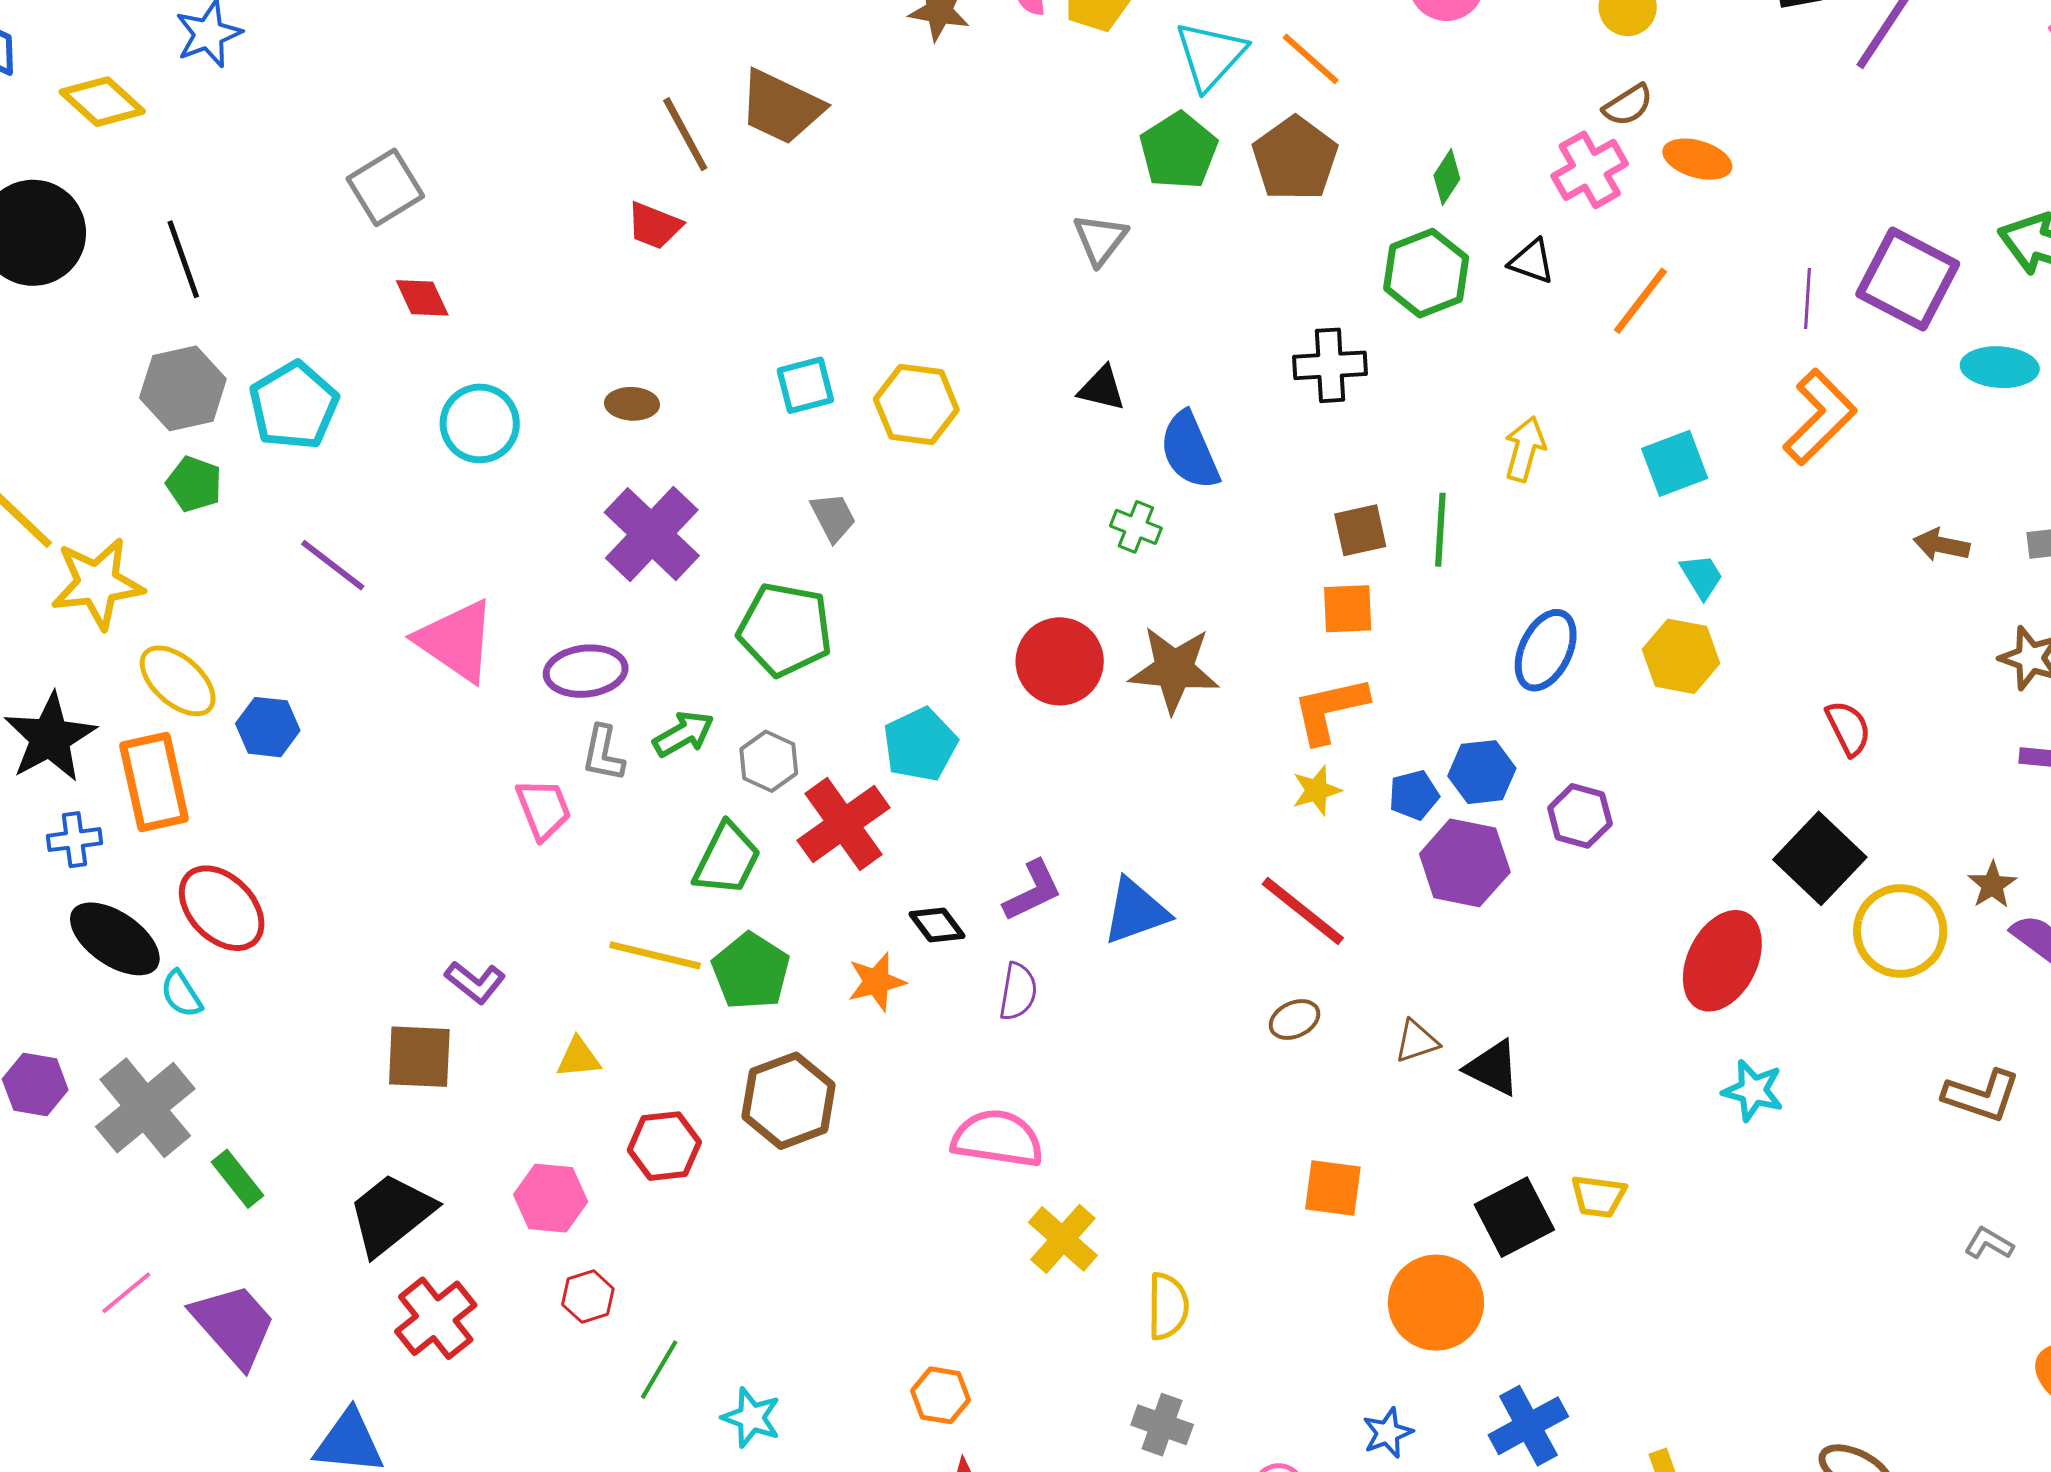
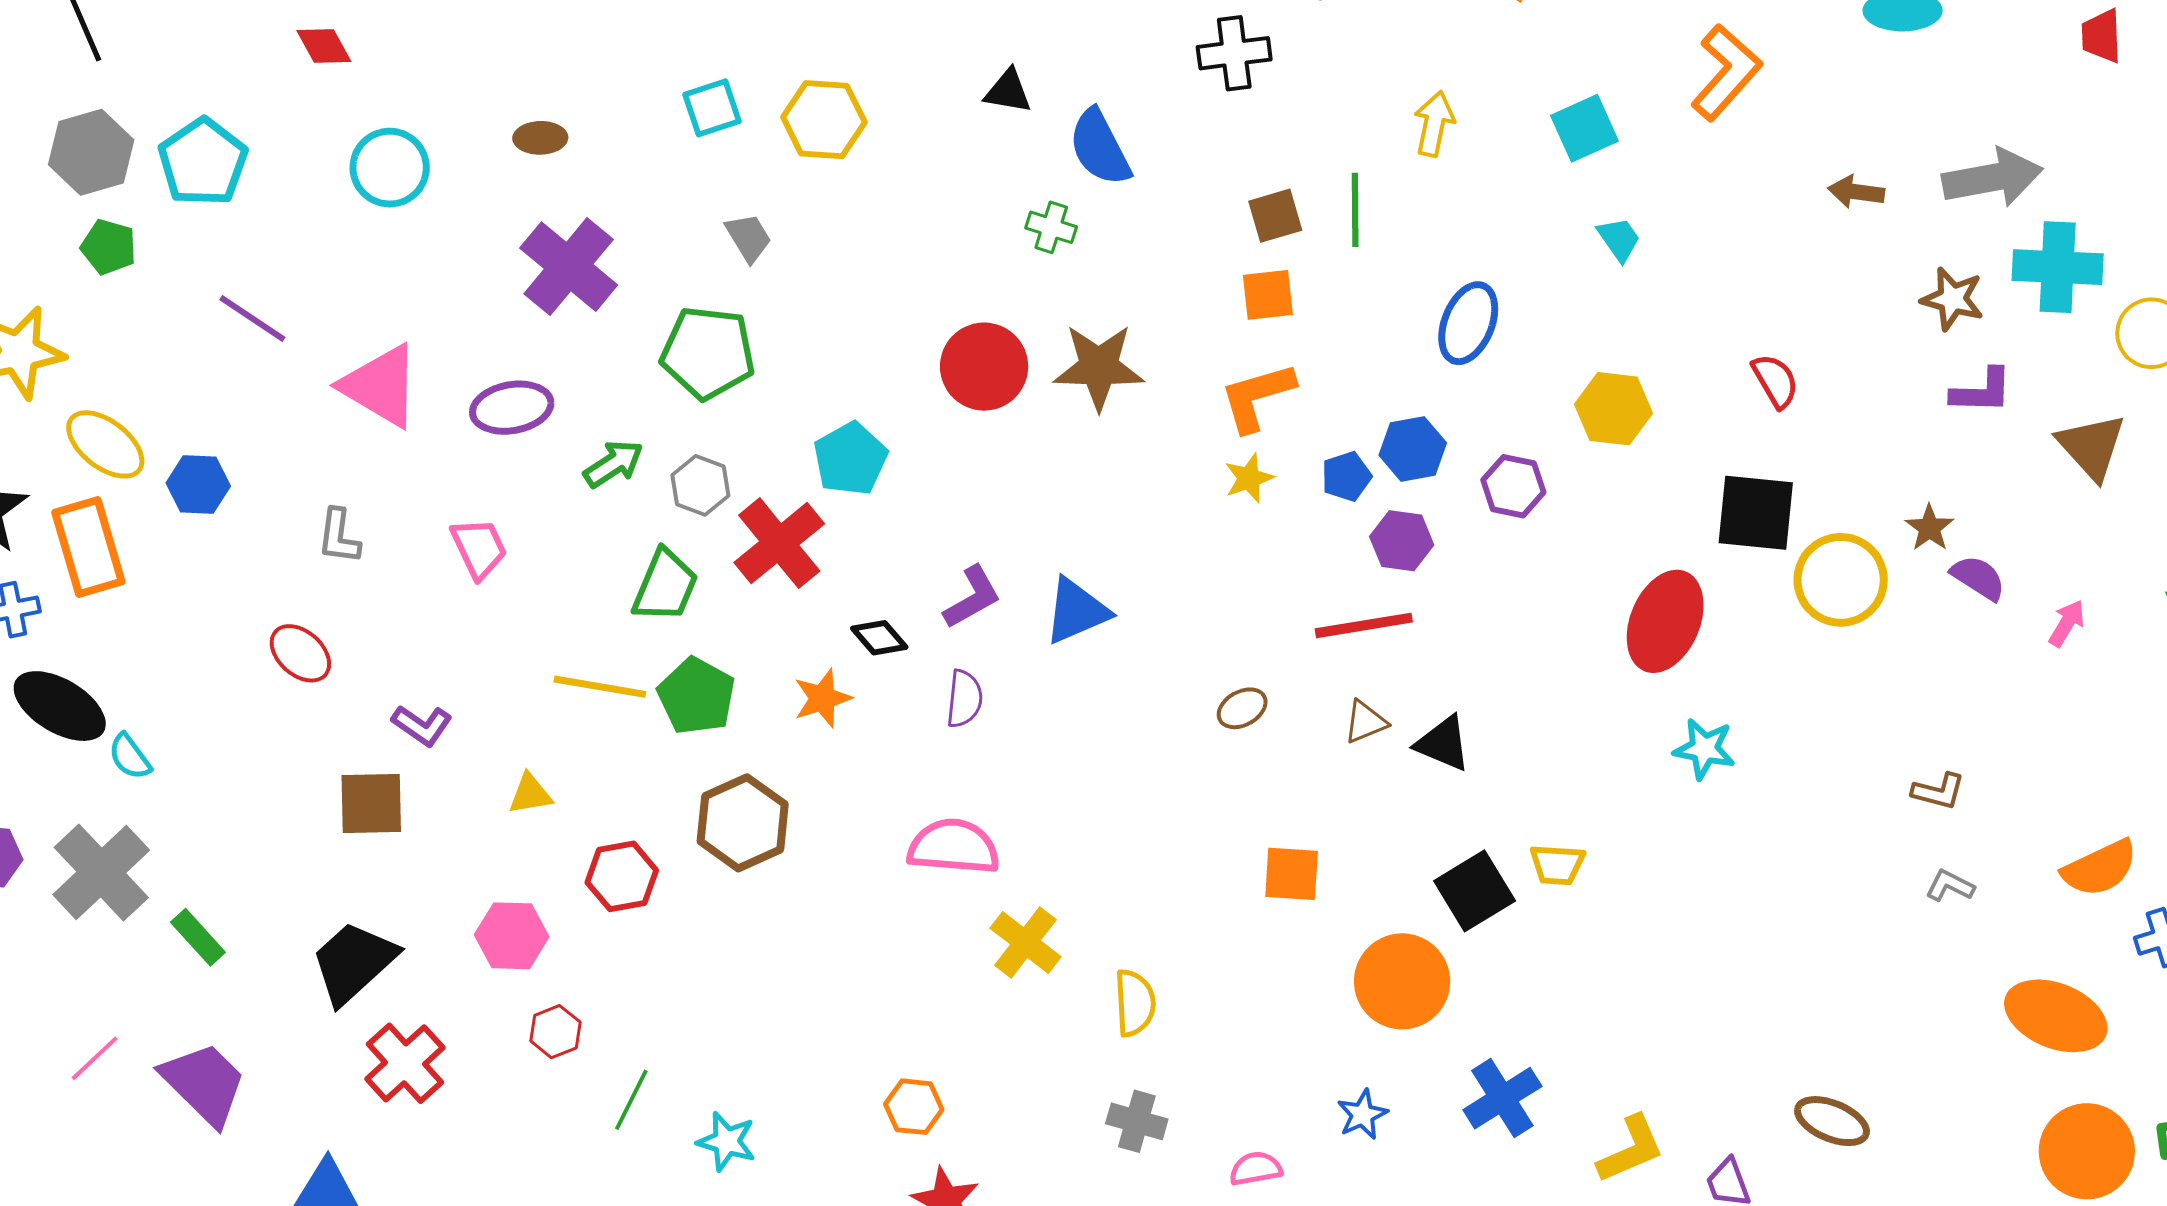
yellow hexagon: (1681, 656) -> (1613, 409), moved
gray L-shape: (603, 753) -> (339, 536), moved
black square: (1820, 858) -> (1756, 513), turned -34
purple hexagon: (1465, 863) -> (1402, 541), size x0.7
red ellipse: (222, 908) -> (300, 653), moved, size x0.7
red line: (1303, 911) -> (1364, 625), moved, turned -44
brown L-shape: (1981, 1096) -> (1938, 791), moved, size x0.7

